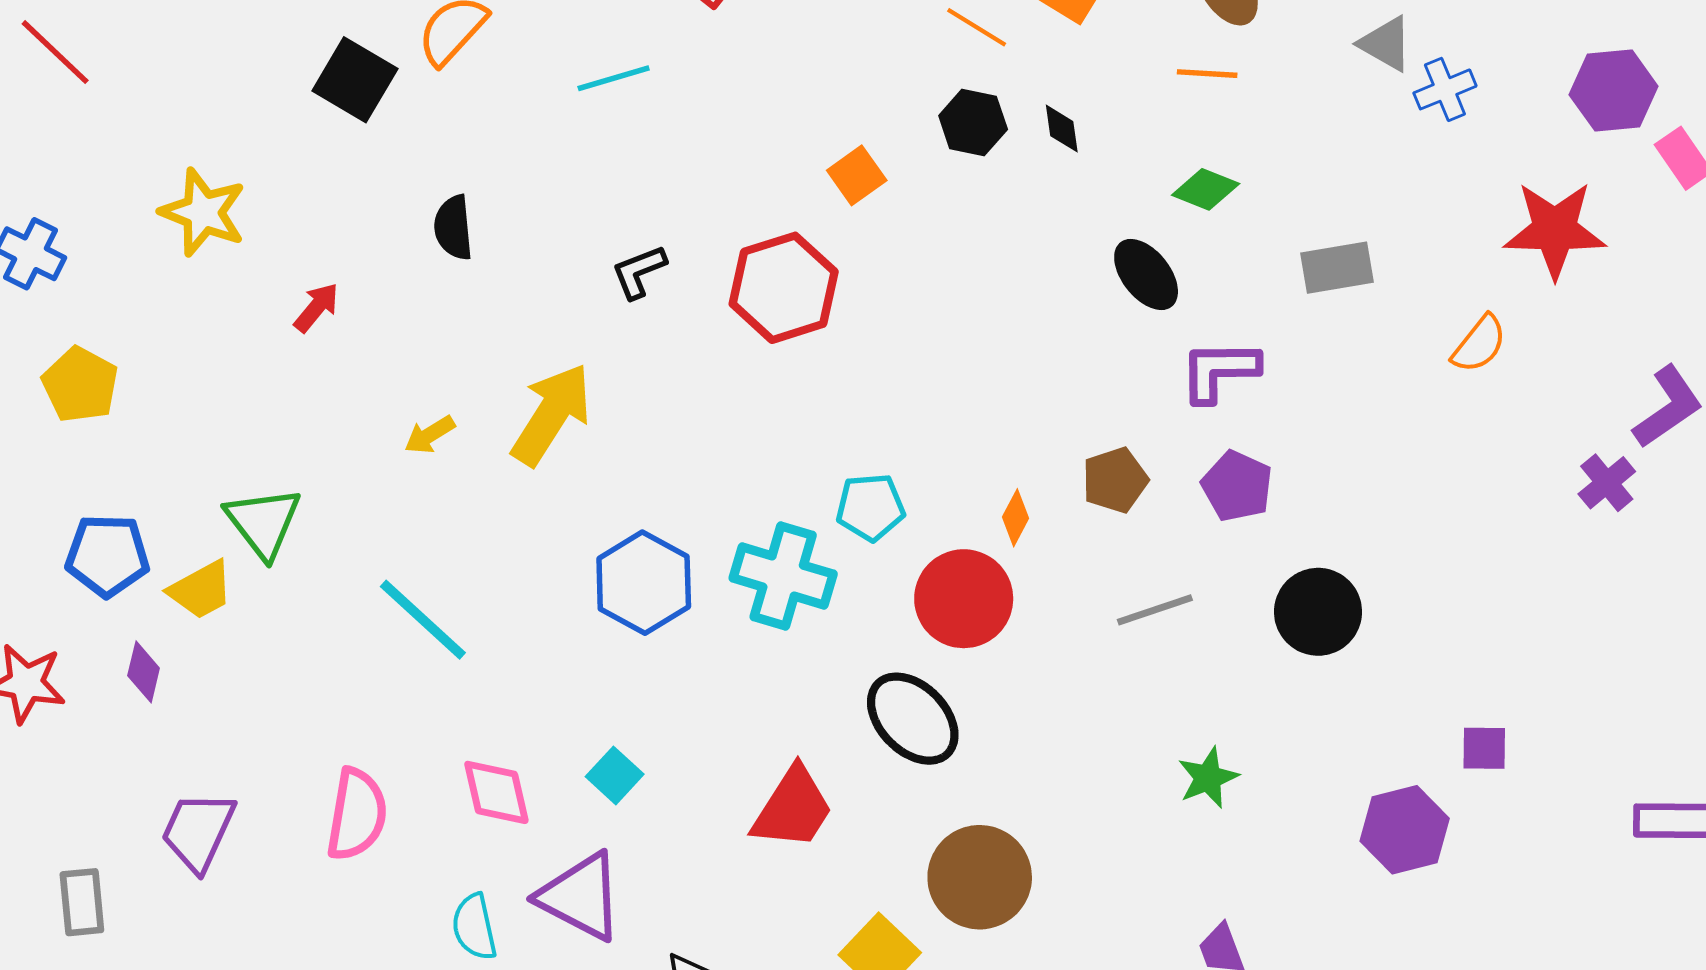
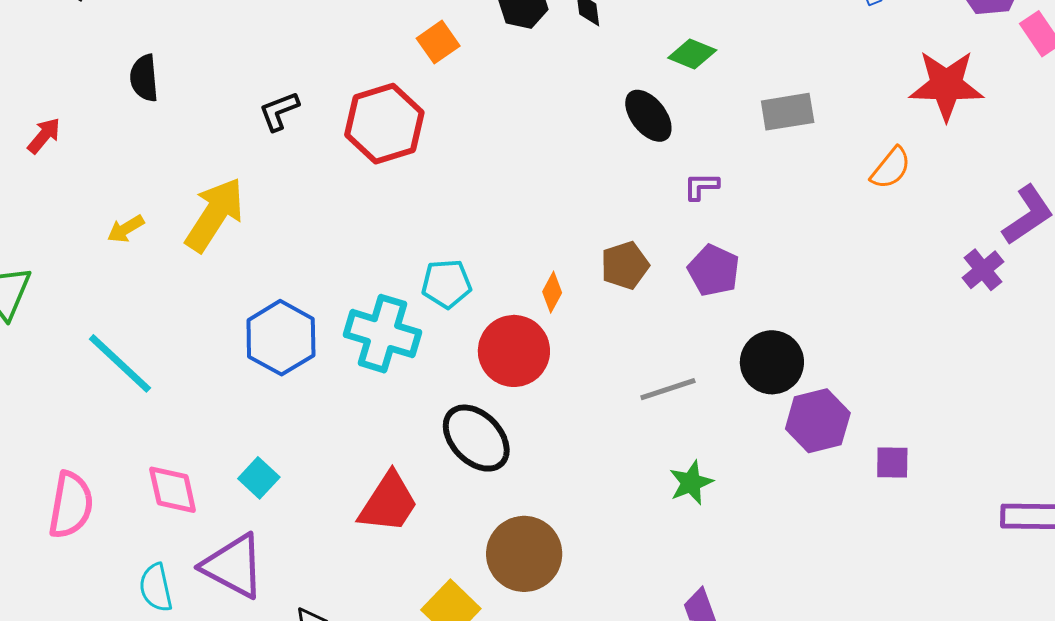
purple L-shape: (1219, 371) -> (701, 186), size x0.6
gray line: (1155, 610) -> (668, 389), moved
purple hexagon: (1405, 830) -> (818, 421), moved

